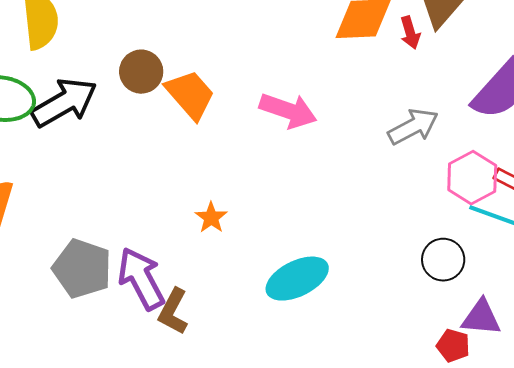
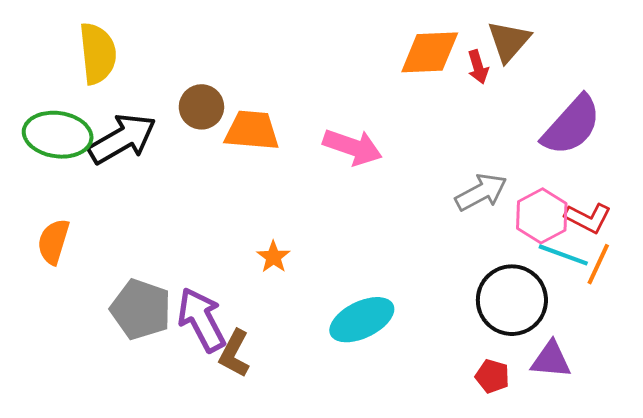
orange trapezoid: (190, 95) -> (252, 131), turned -44
gray arrow: (413, 127) -> (481, 192), moved
black circle: (443, 260) -> (512, 300), size x1.6
red pentagon: (453, 346) -> (492, 376), moved

